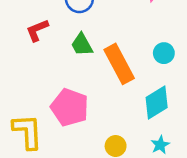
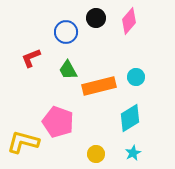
orange rectangle: (119, 64) -> (99, 86), turned -76
yellow L-shape: (28, 132) -> (23, 142), turned -72

